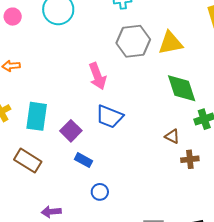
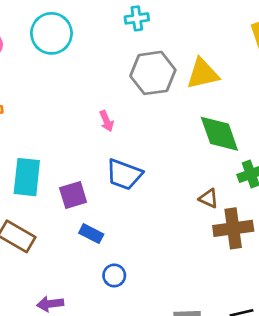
pink arrow: (97, 76) -> (107, 121), size x0.6
purple square: (71, 131) -> (73, 195), turned 30
brown cross: (190, 159) -> (233, 228), size x1.6

